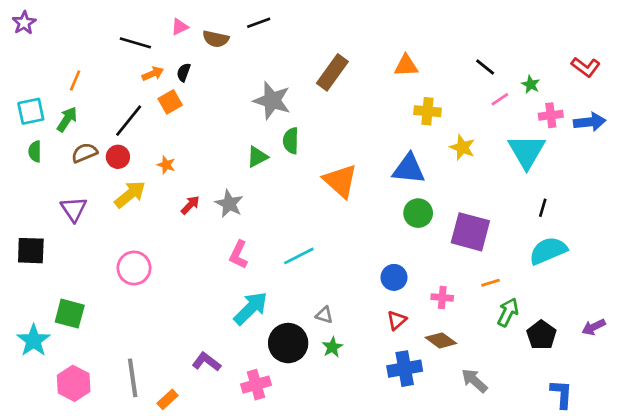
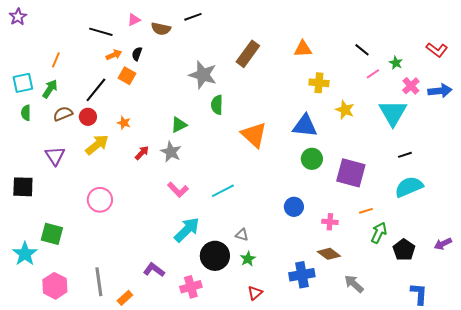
orange square: (170, 102) -> (127, 76), turned -30
pink cross: (551, 115) -> (411, 86), turned -36
green triangle: (257, 157) -> (179, 125), moved
black line: (543, 208) -> (405, 155), turned 56
pink L-shape: (239, 255) -> (178, 190), turned -70
red triangle: (397, 320) -> (255, 293), moved

